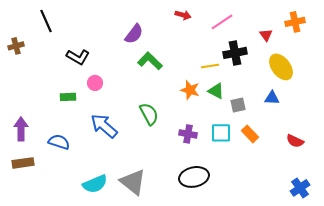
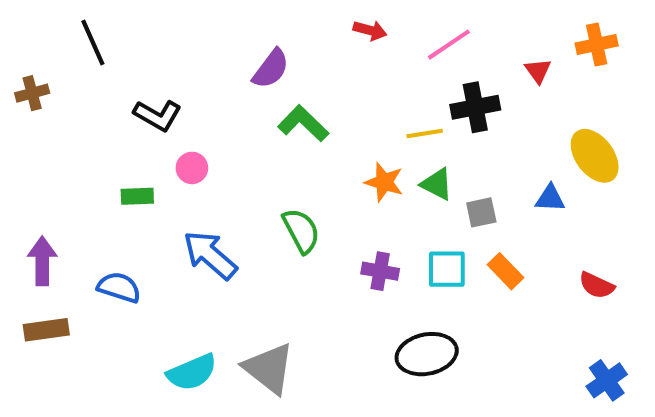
yellow ellipse: (281, 67) -> (595, 156), moved
black ellipse: (194, 177) -> (427, 354), moved

